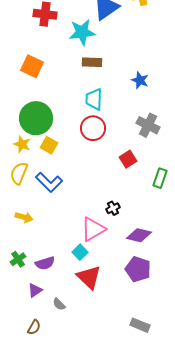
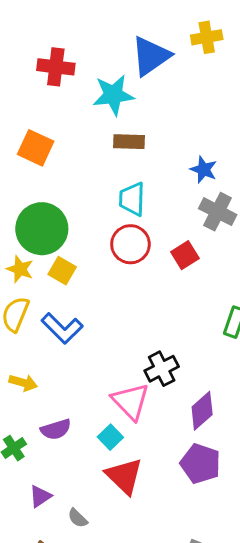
gray cross: (148, 125) -> (218, 212), moved
red square: (128, 159) -> (185, 255), moved
black cross: (113, 208) -> (162, 369), size x1.5
pink triangle: (93, 229) -> (130, 401), turned -44
purple diamond: (139, 235) -> (202, 411), turned -55
purple semicircle: (45, 263) -> (56, 429), moved

